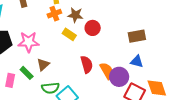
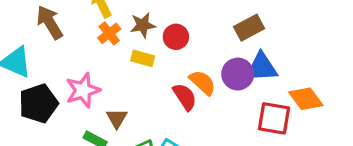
blue triangle: (137, 61) -> (262, 67), size x1.5
orange semicircle: (107, 71) -> (203, 83), moved
purple circle: (119, 77) -> (238, 74), moved

